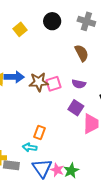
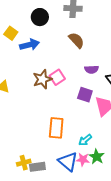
blue arrow: (14, 77) -> (30, 45), moved
purple semicircle: (79, 84) -> (92, 69), moved
orange rectangle: (40, 132) -> (56, 128), size x1.5
cyan arrow: (30, 147) -> (85, 140), moved, turned -32

